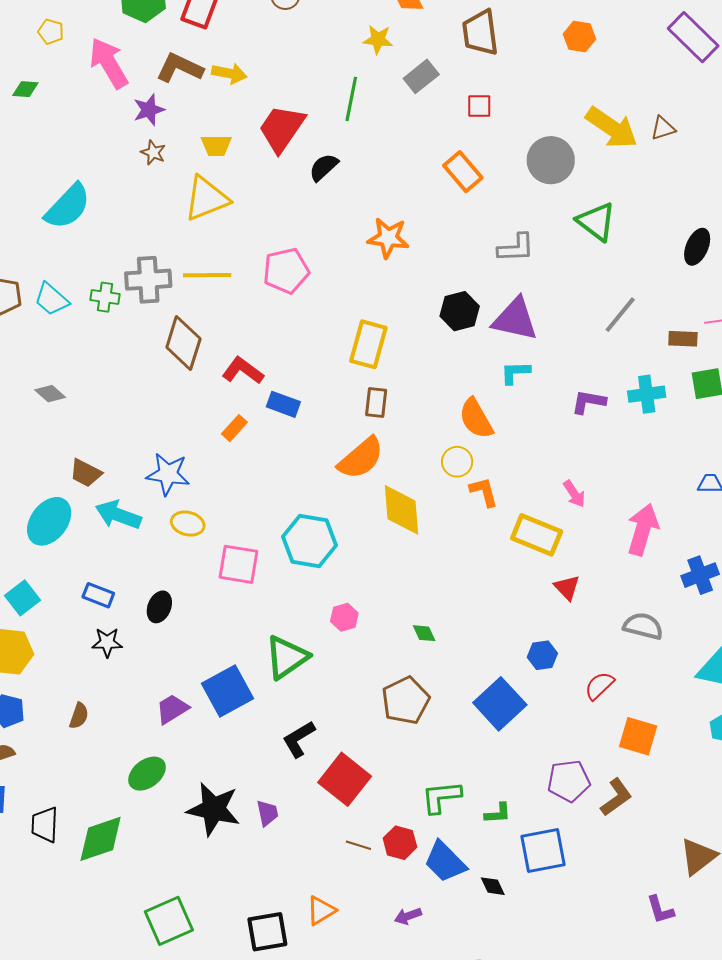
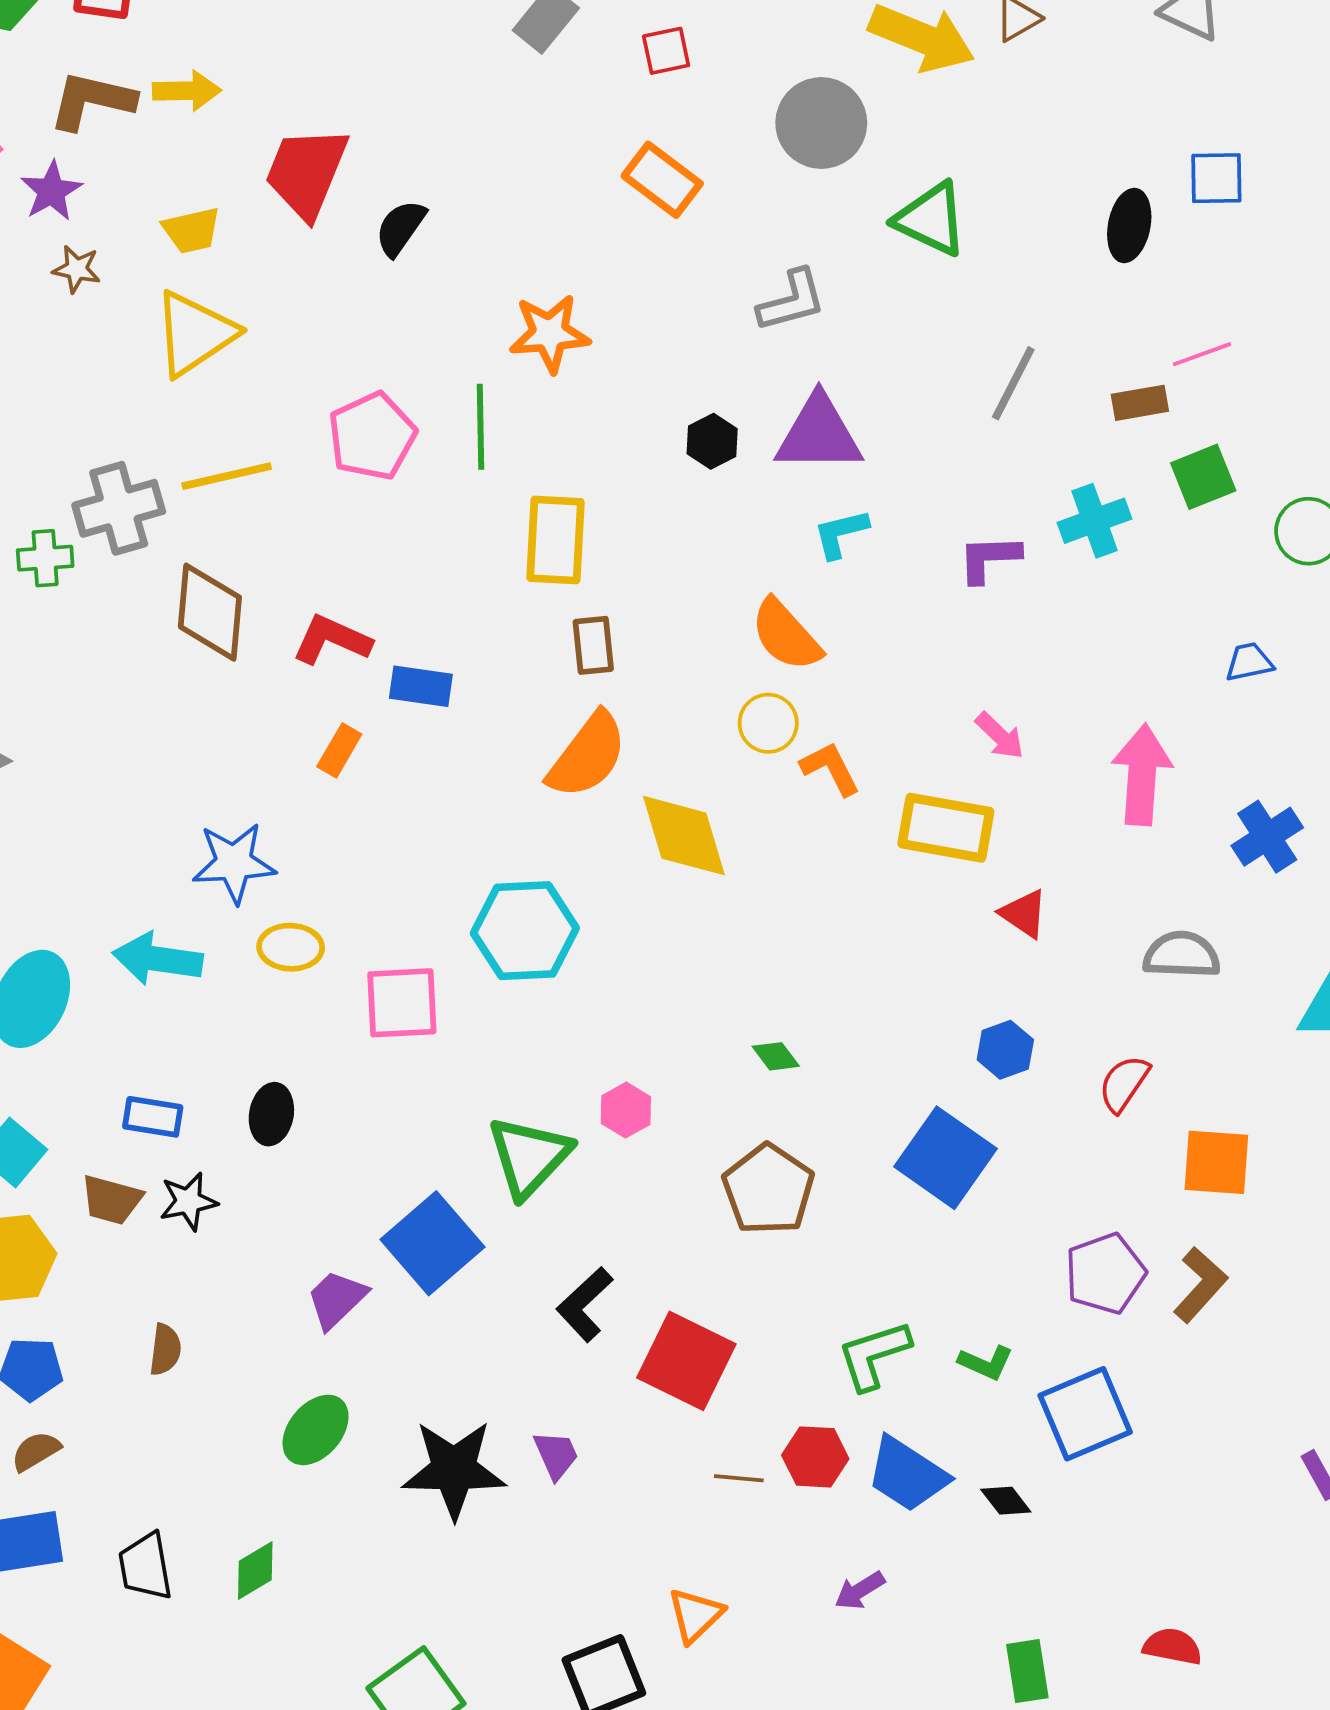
green line: (351, 99) -> (480, 427), moved
black hexagon: (460, 311) -> (712, 441), size x0.7
brown trapezoid: (86, 473) -> (111, 1200), moved
pink hexagon: (344, 617) -> (626, 1110), moved
green L-shape: (498, 813) -> (986, 1363), turned 40
green diamond: (101, 839) -> (255, 1570), size x0.6

